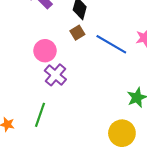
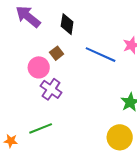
brown square: (77, 33) -> (57, 53), moved
green line: (40, 115) -> (41, 128), turned 55

